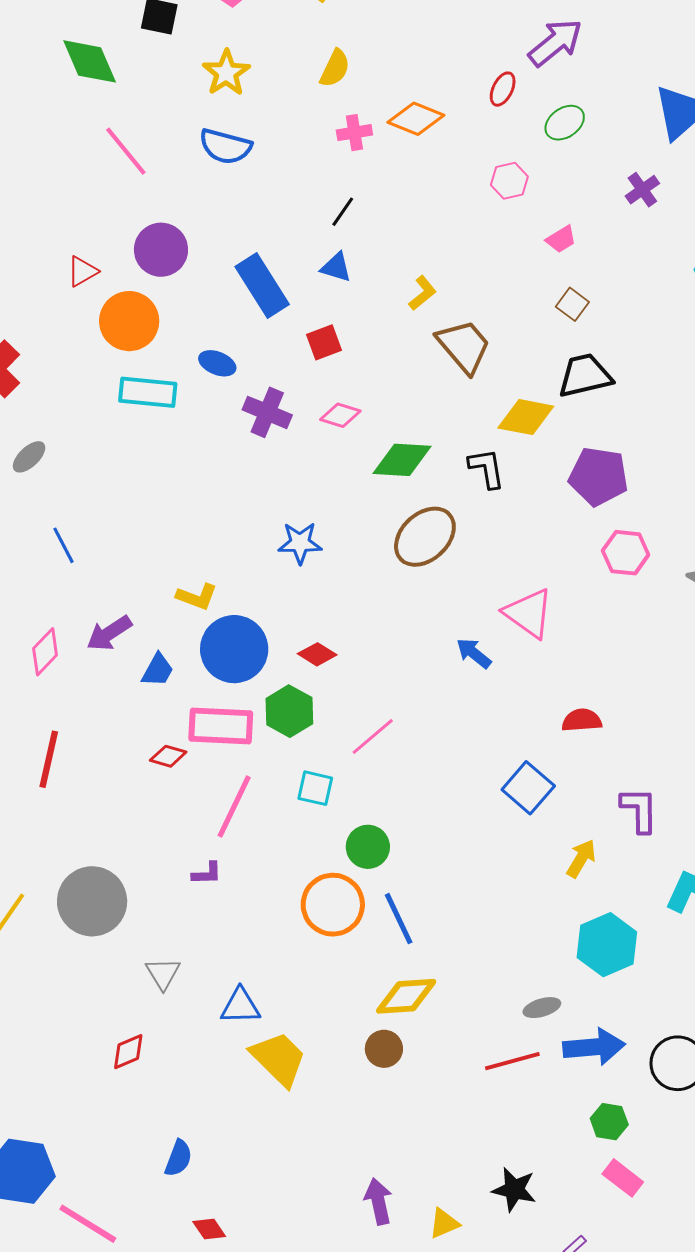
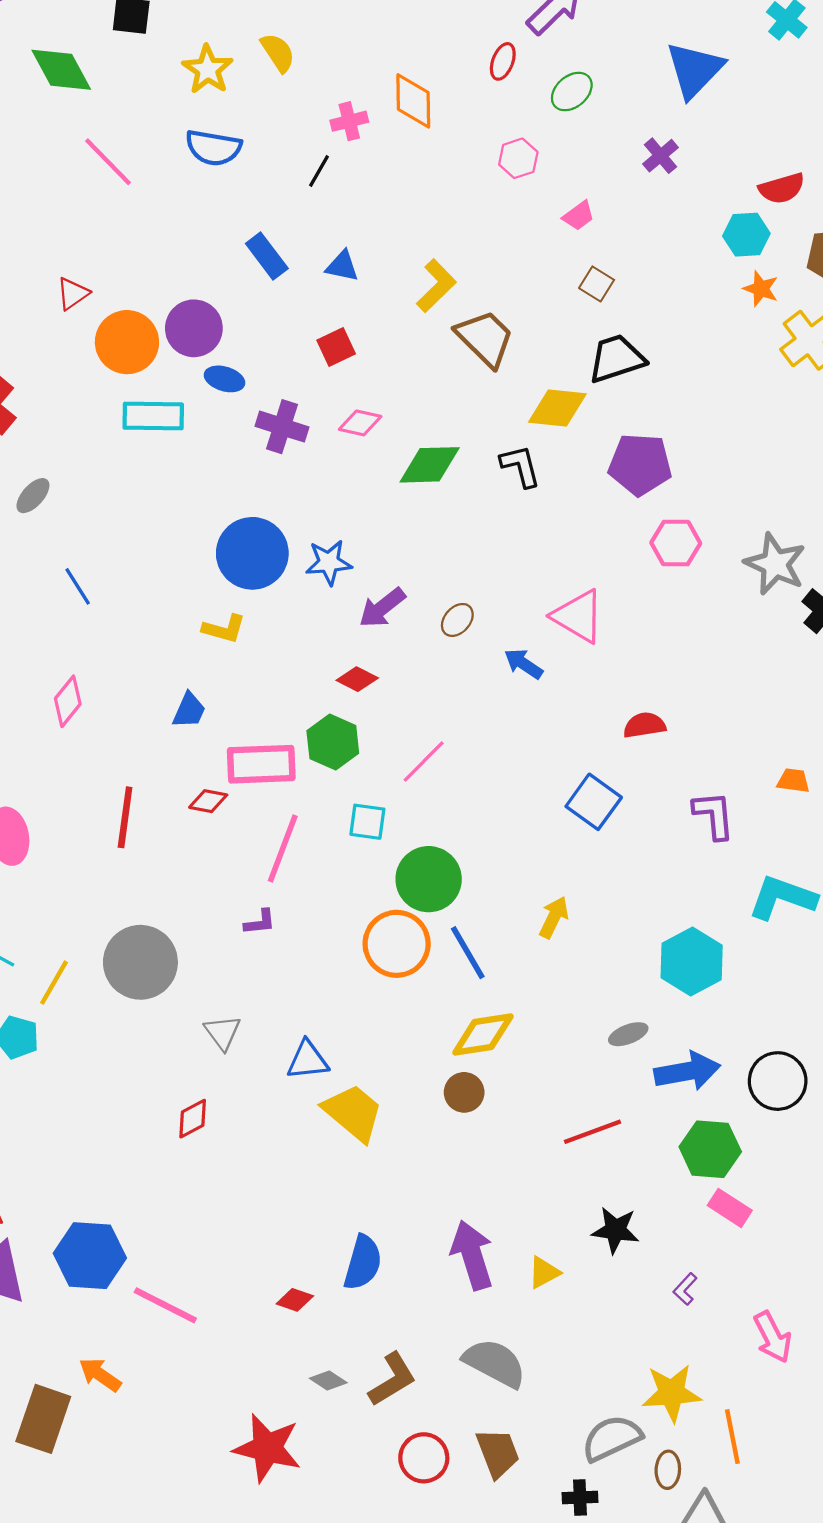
yellow semicircle: (335, 68) -> (278, 53), moved, turned -54
orange diamond: (416, 119) -> (413, 101), turned 72
black line: (343, 212) -> (319, 171), moved
purple circle: (161, 250) -> (194, 328), moved
blue rectangle: (262, 286) -> (267, 256), moved, size x0.7
yellow L-shape: (423, 293) -> (436, 286), size x1.4
brown ellipse: (425, 537) -> (457, 620), moved, size x0.5
purple arrow: (109, 633) -> (382, 608), moved
blue circle: (234, 649) -> (252, 553), moved
red line: (49, 759) -> (125, 817), moved
green circle: (368, 847) -> (429, 879), size x1.4
yellow arrow: (581, 858) -> (554, 917), moved
red line: (512, 1061) -> (592, 1132), moved
green hexagon: (609, 1122) -> (710, 1149), size x1.5
blue semicircle: (178, 1158) -> (363, 1263), moved, size x1.4
purple arrow: (378, 1201) -> (472, 1255), size x1.4
red diamond: (209, 1229) -> (295, 1300), turned -32

